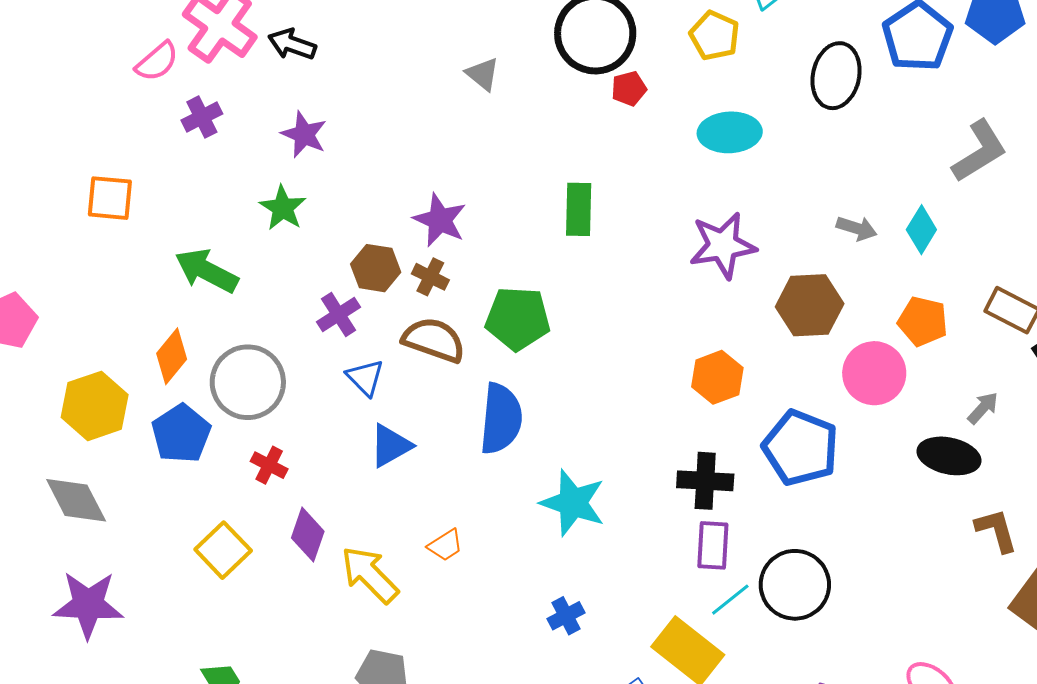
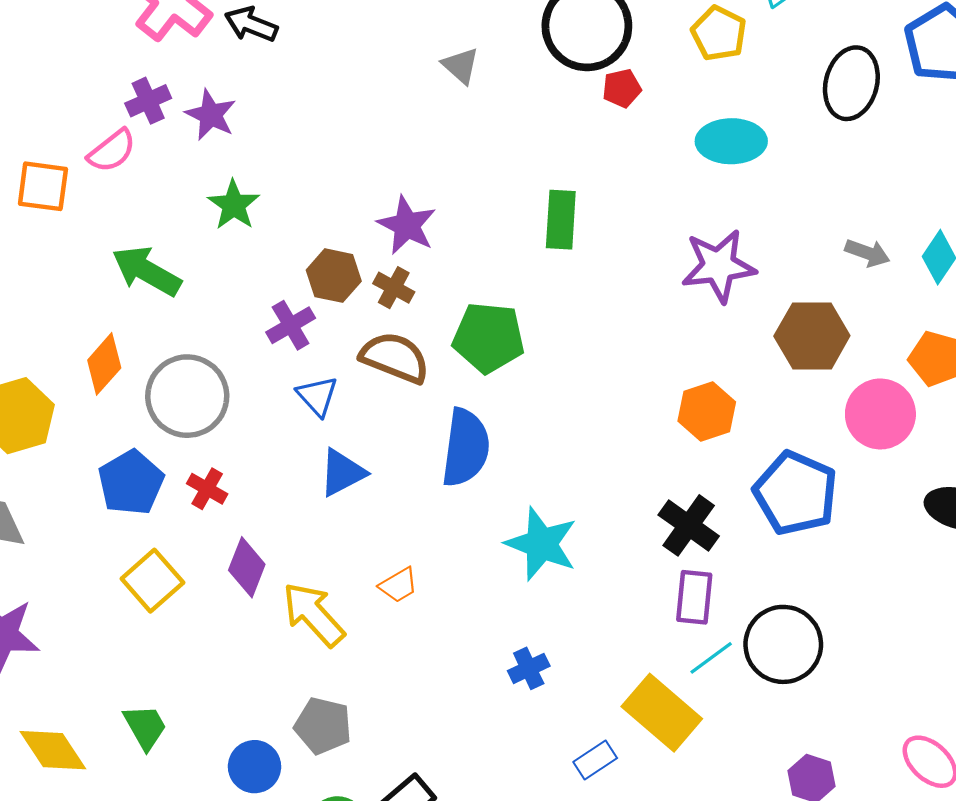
pink semicircle: (157, 62) -> (112, 151), moved
purple star: (304, 134) -> (211, 115), moved
blue pentagon: (181, 434) -> (131, 483), moved
black cross: (705, 481) -> (689, 525), turned 30

